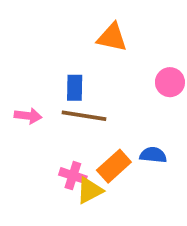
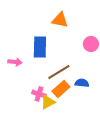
blue rectangle: (75, 88) -> (40, 47), size x1.5
brown line: (84, 116) -> (59, 72), moved, turned -40

